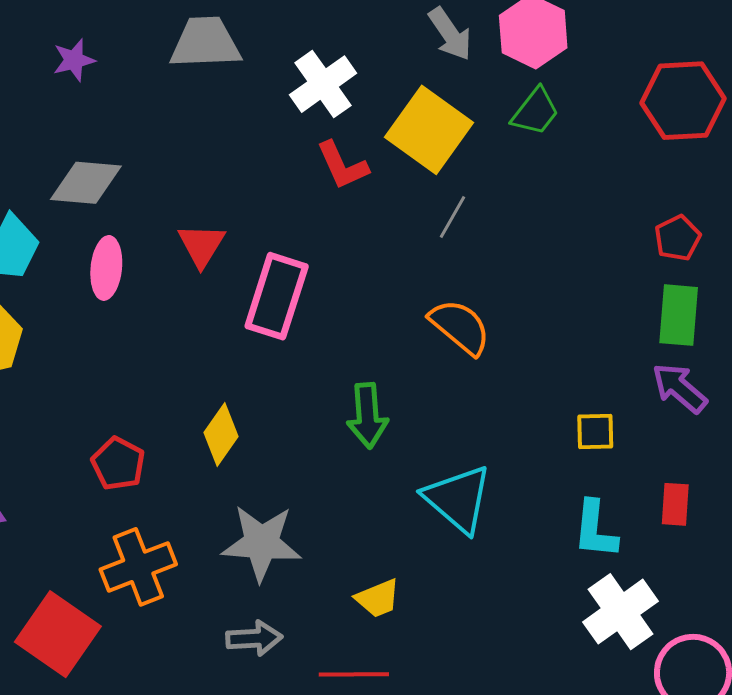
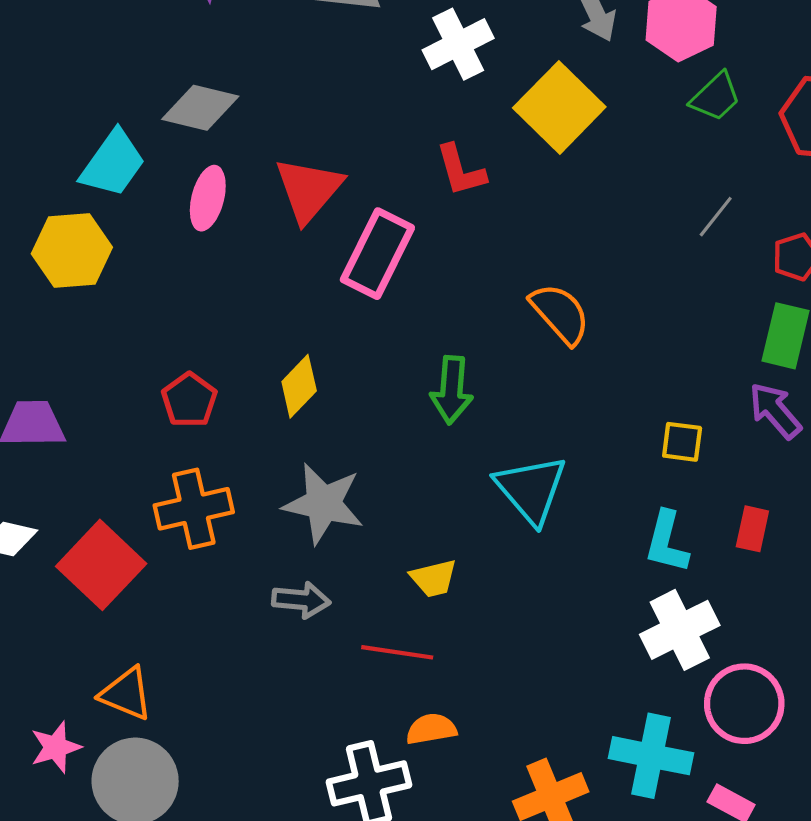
green trapezoid: (535, 112) -> (716, 97), moved
red L-shape: (342, 165) -> (461, 170), moved
gray line: (453, 217) -> (716, 217), moved
red triangle: (201, 245) -> (309, 190), size x1.4

